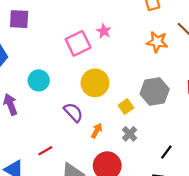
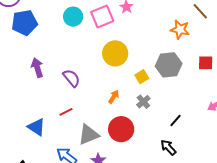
orange star: (157, 42) -> (180, 29), moved
cyan circle: (39, 80) -> (73, 17), moved
purple semicircle: (73, 112) -> (72, 78), moved

